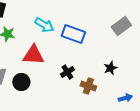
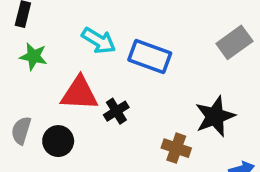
black star: (110, 68) -> (215, 116), size x1.6
black cross: (67, 72) -> (116, 111), moved

